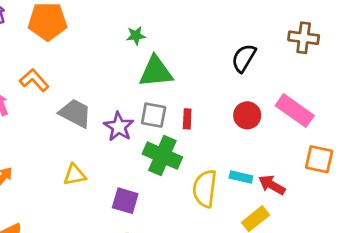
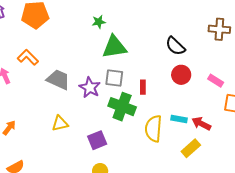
brown cross: (304, 38) -> (219, 29), moved
black semicircle: (244, 58) -> (175, 46), moved, turned -75
pink rectangle: (295, 111) -> (216, 81), moved, size x0.6
red rectangle: (187, 119) -> (143, 87), moved
purple square: (125, 201) -> (97, 140), turned -36

